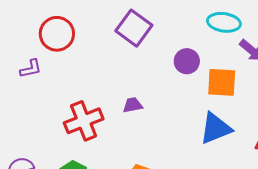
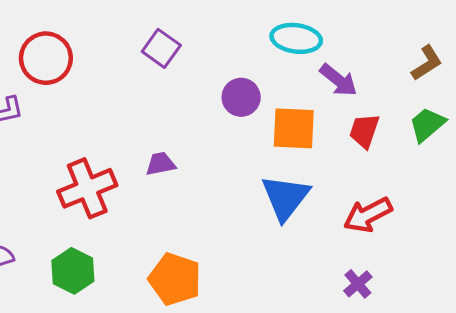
purple square: (134, 28) -> (161, 48), size x0.7
blue triangle: (216, 128) -> (285, 197), turned -30

